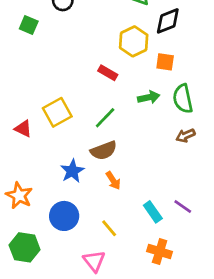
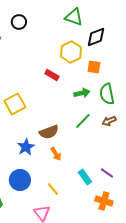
green line: (105, 118) -> (83, 121), moved
orange cross: (160, 251) -> (104, 201), moved

